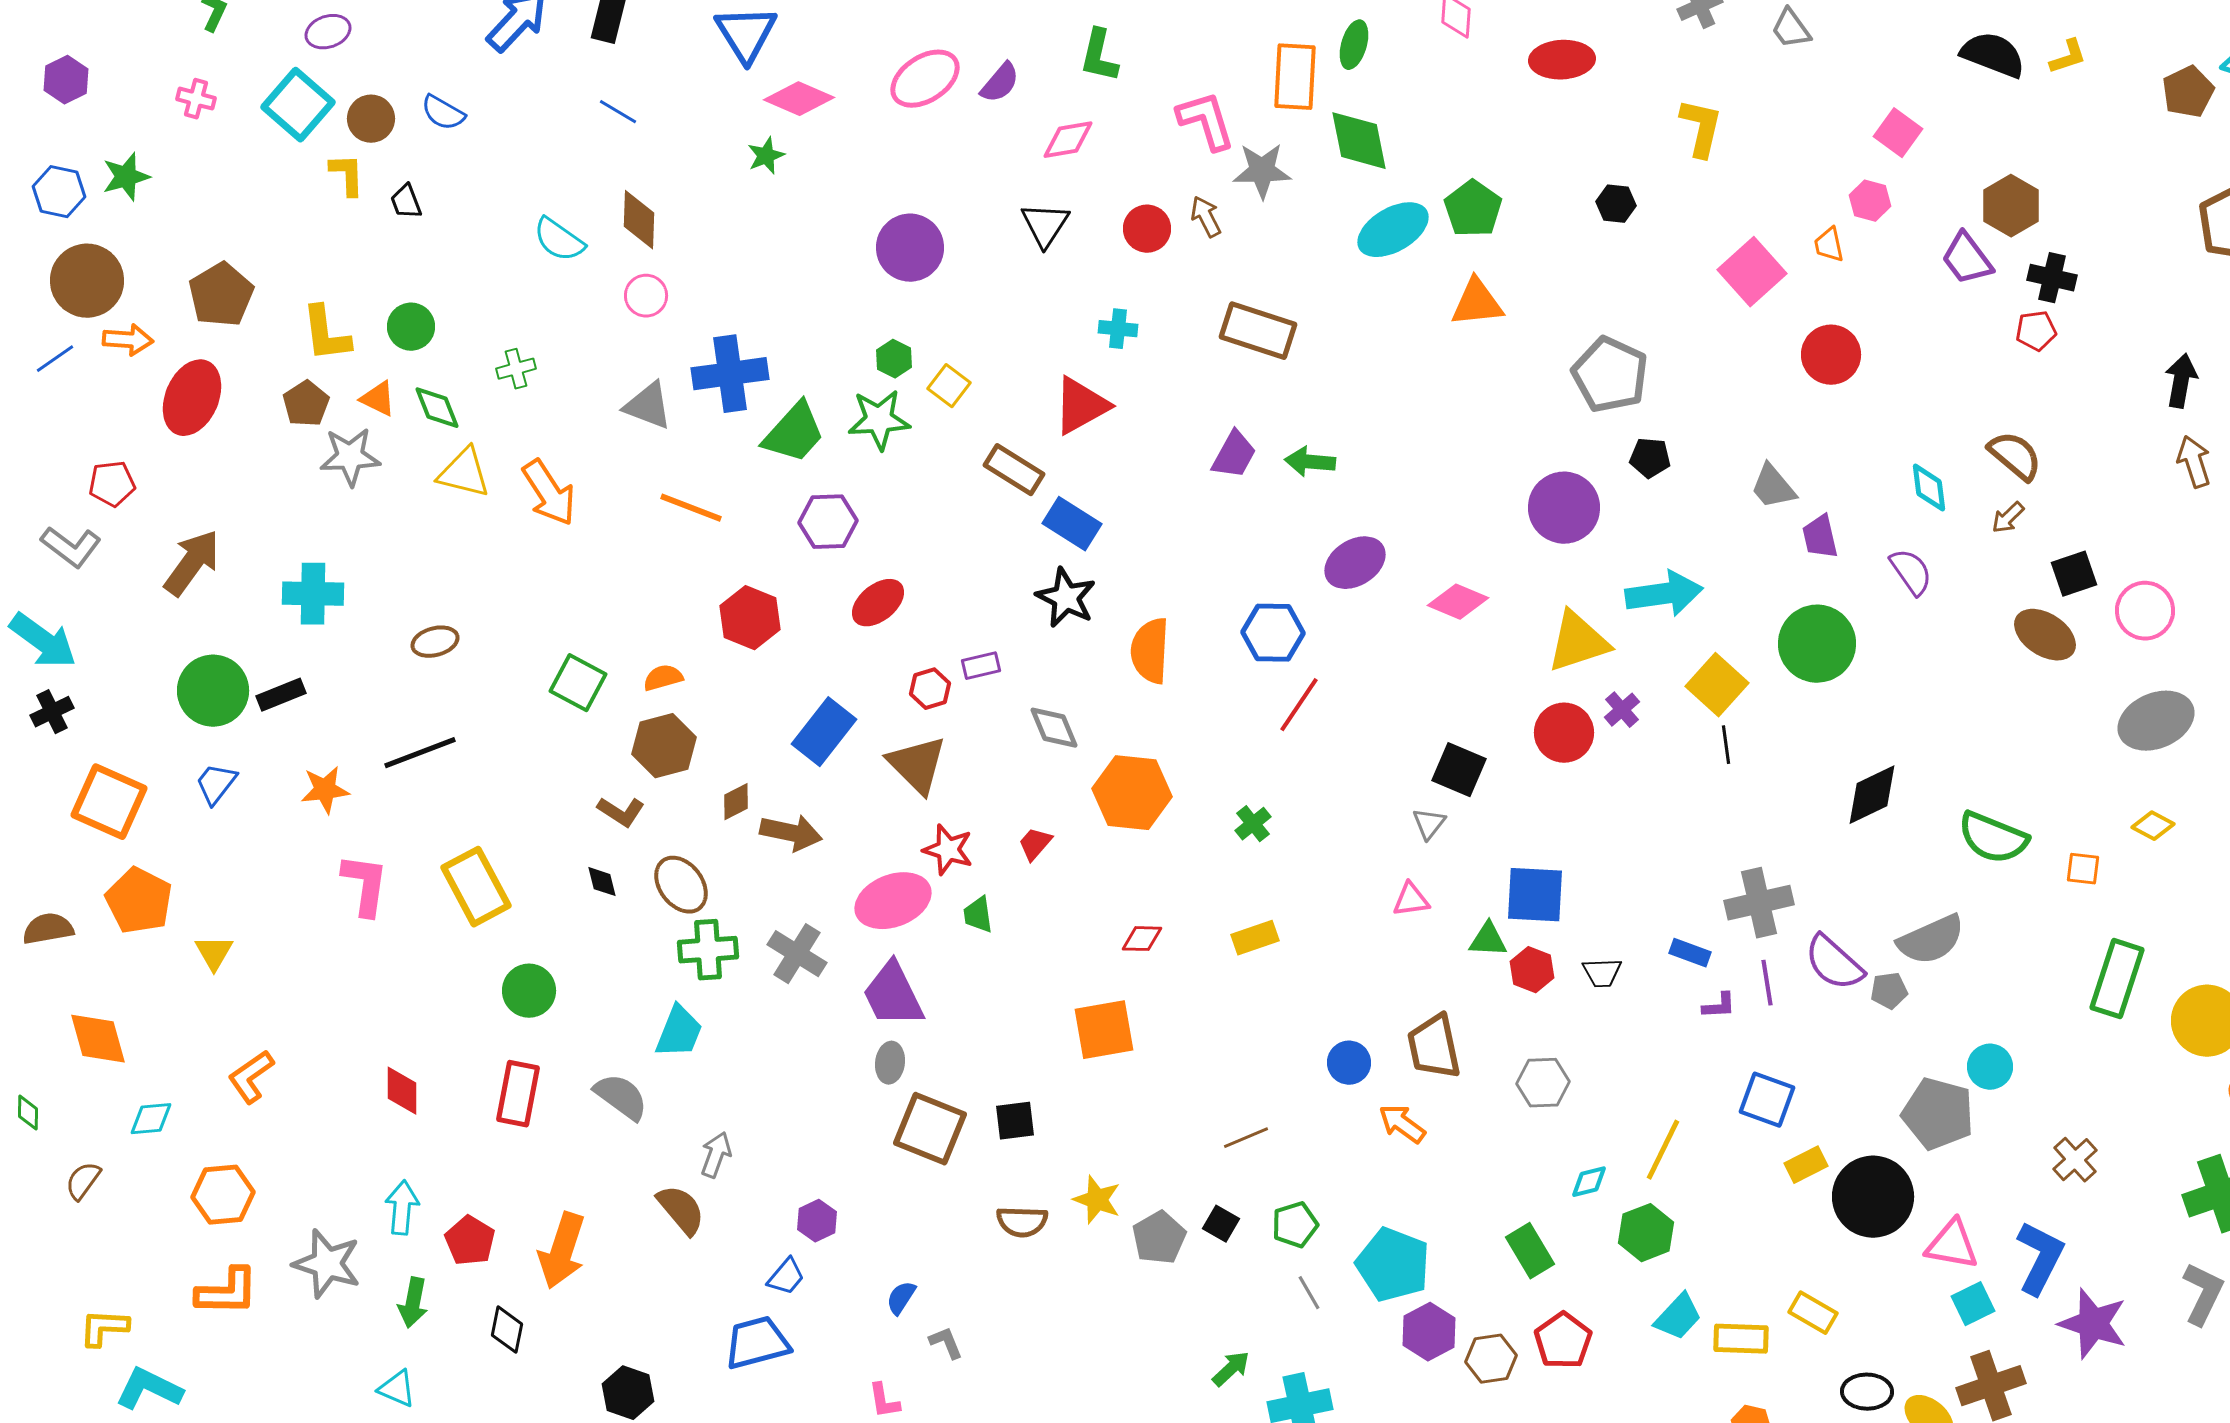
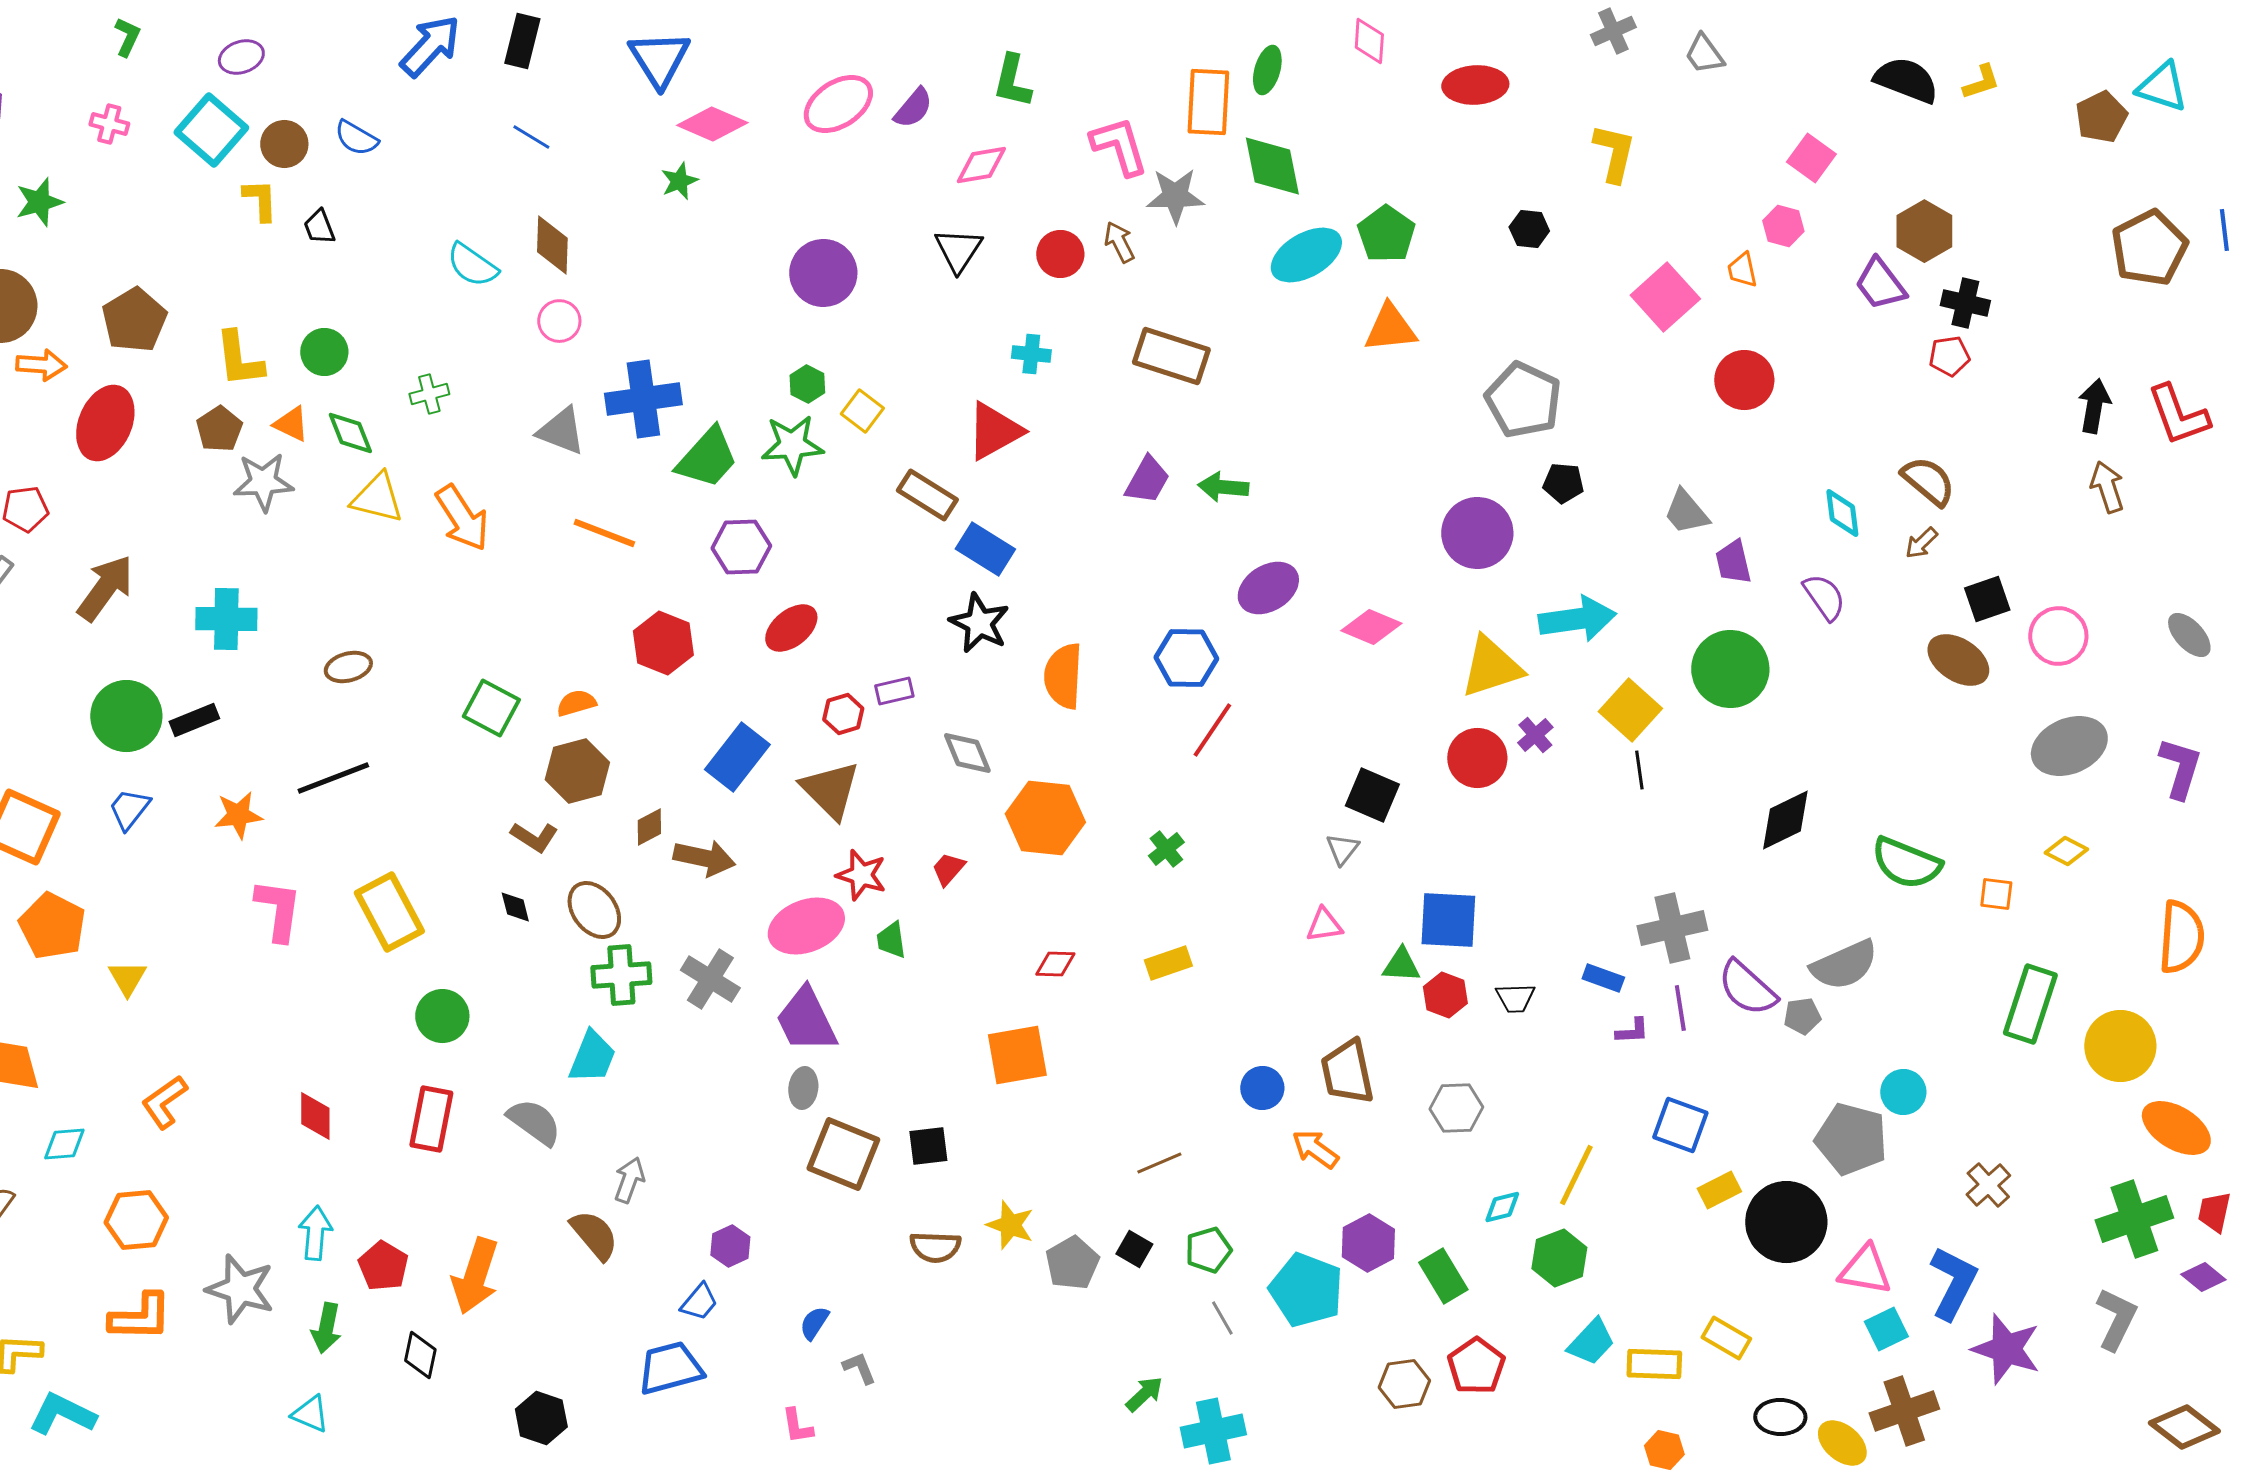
purple hexagon: (1429, 1332) -> (1368, 1243), moved

